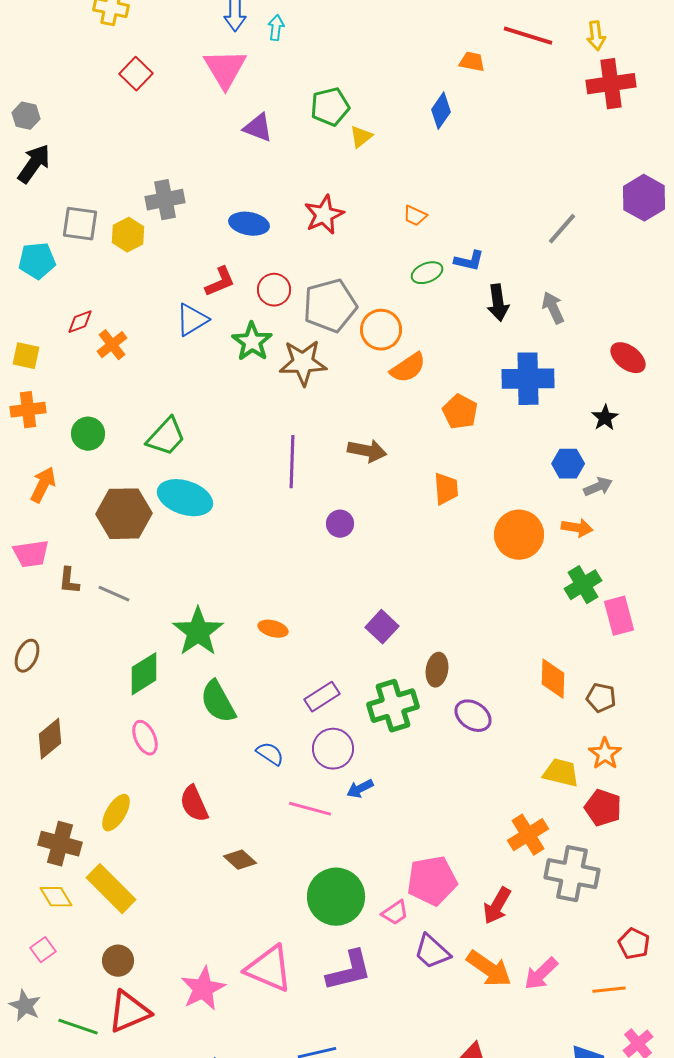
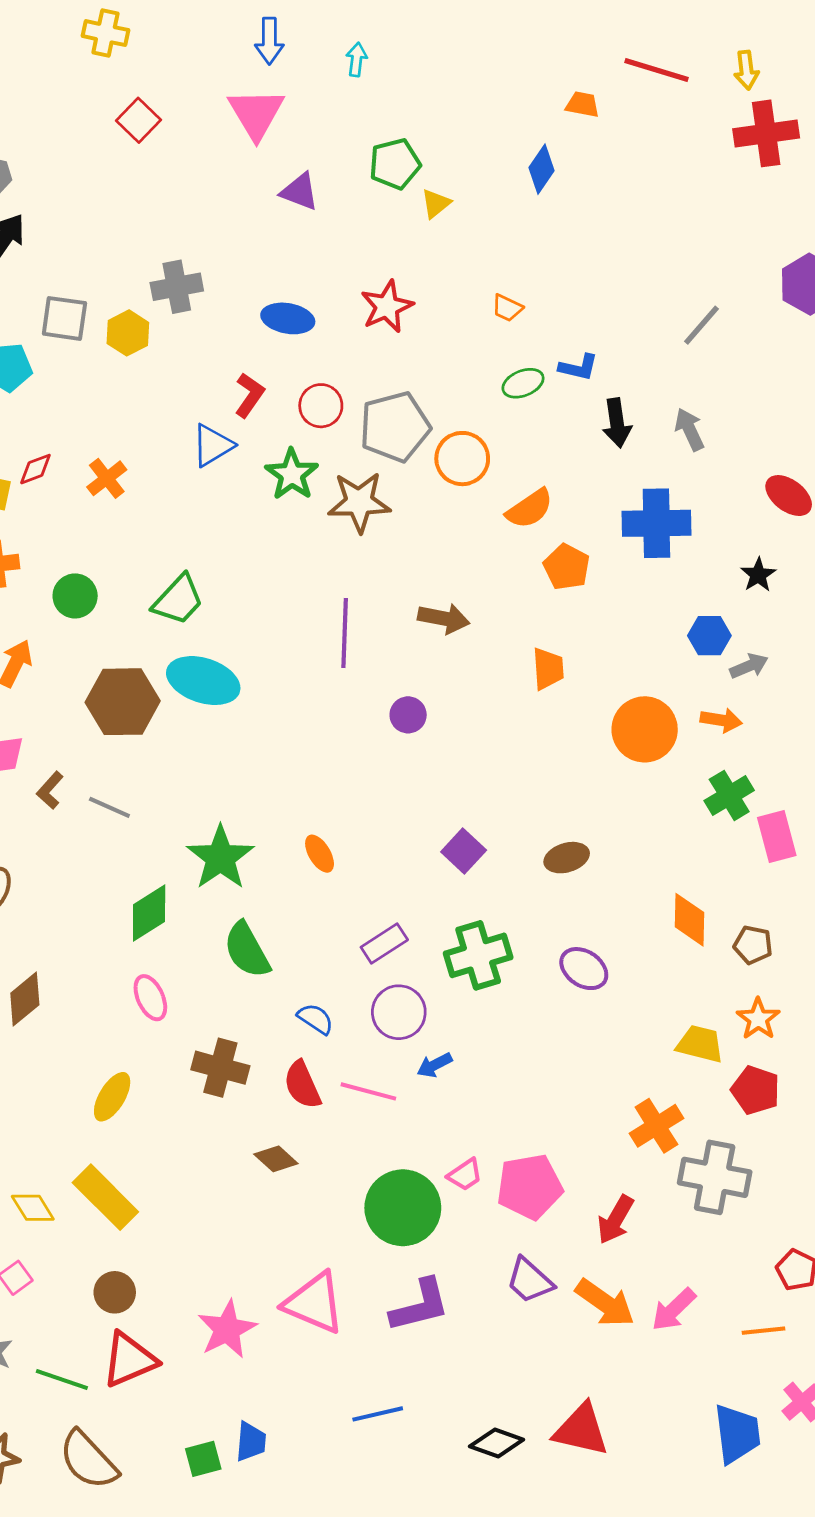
cyan arrow: (276, 28) -> (357, 59), moved
red L-shape: (220, 282) -> (249, 395), turned -32
red diamond: (80, 322) -> (35, 469), moved
orange semicircle: (408, 368) -> (530, 509), moved
brown L-shape: (69, 581) -> (50, 790), turned 36
orange ellipse: (273, 629) -> (320, 854), turned 44
brown ellipse: (437, 670) -> (567, 858), moved, turned 64
red semicircle: (194, 804) -> (302, 1085), moved
brown cross: (60, 844) -> (220, 1068), moved
pink trapezoid: (395, 913) -> (465, 1175), moved

